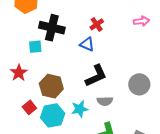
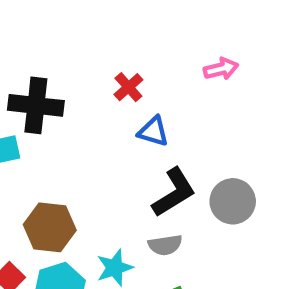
blue triangle: (87, 44) -> (153, 131), moved
black L-shape: (96, 76) -> (174, 192), moved

